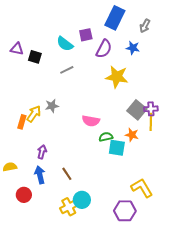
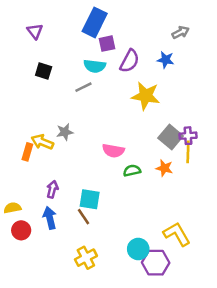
blue rectangle: (115, 18) -> (95, 22), moved
gray arrow: (145, 26) -> (181, 32), turned -144
cyan semicircle: (65, 44) -> (95, 66), moved, turned -30
purple triangle: (17, 49) -> (35, 31), moved, turned 40
yellow arrow: (34, 114) -> (42, 142), turned -102
cyan square: (117, 148) -> (90, 199), moved
red circle: (24, 195) -> (21, 230), moved
cyan circle: (82, 200) -> (138, 249), moved

